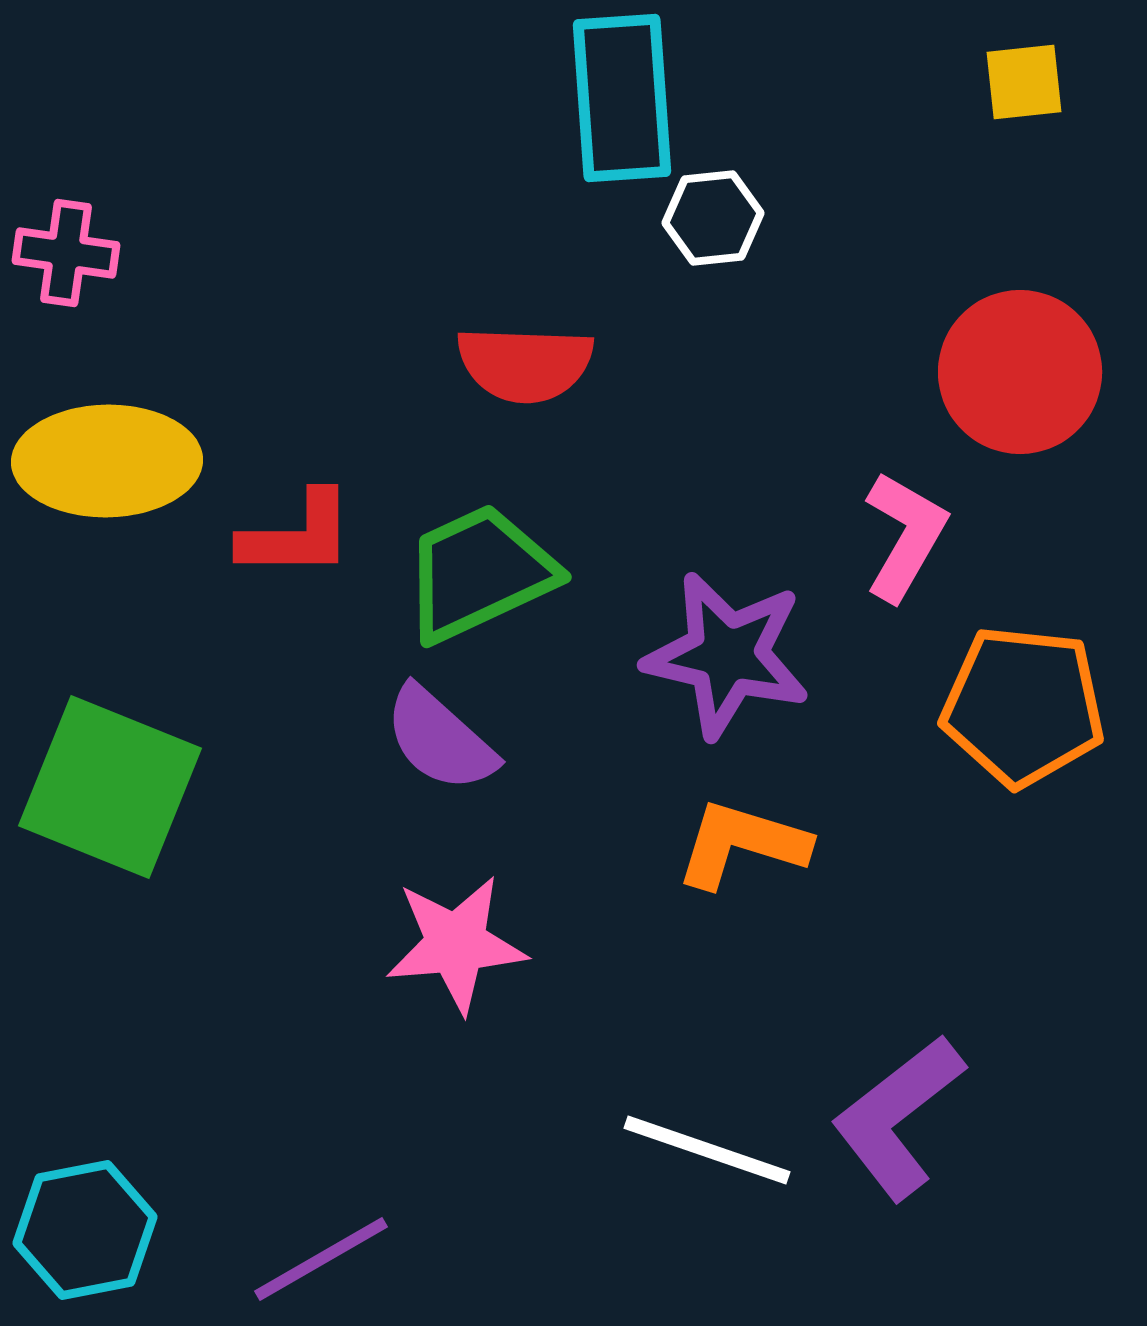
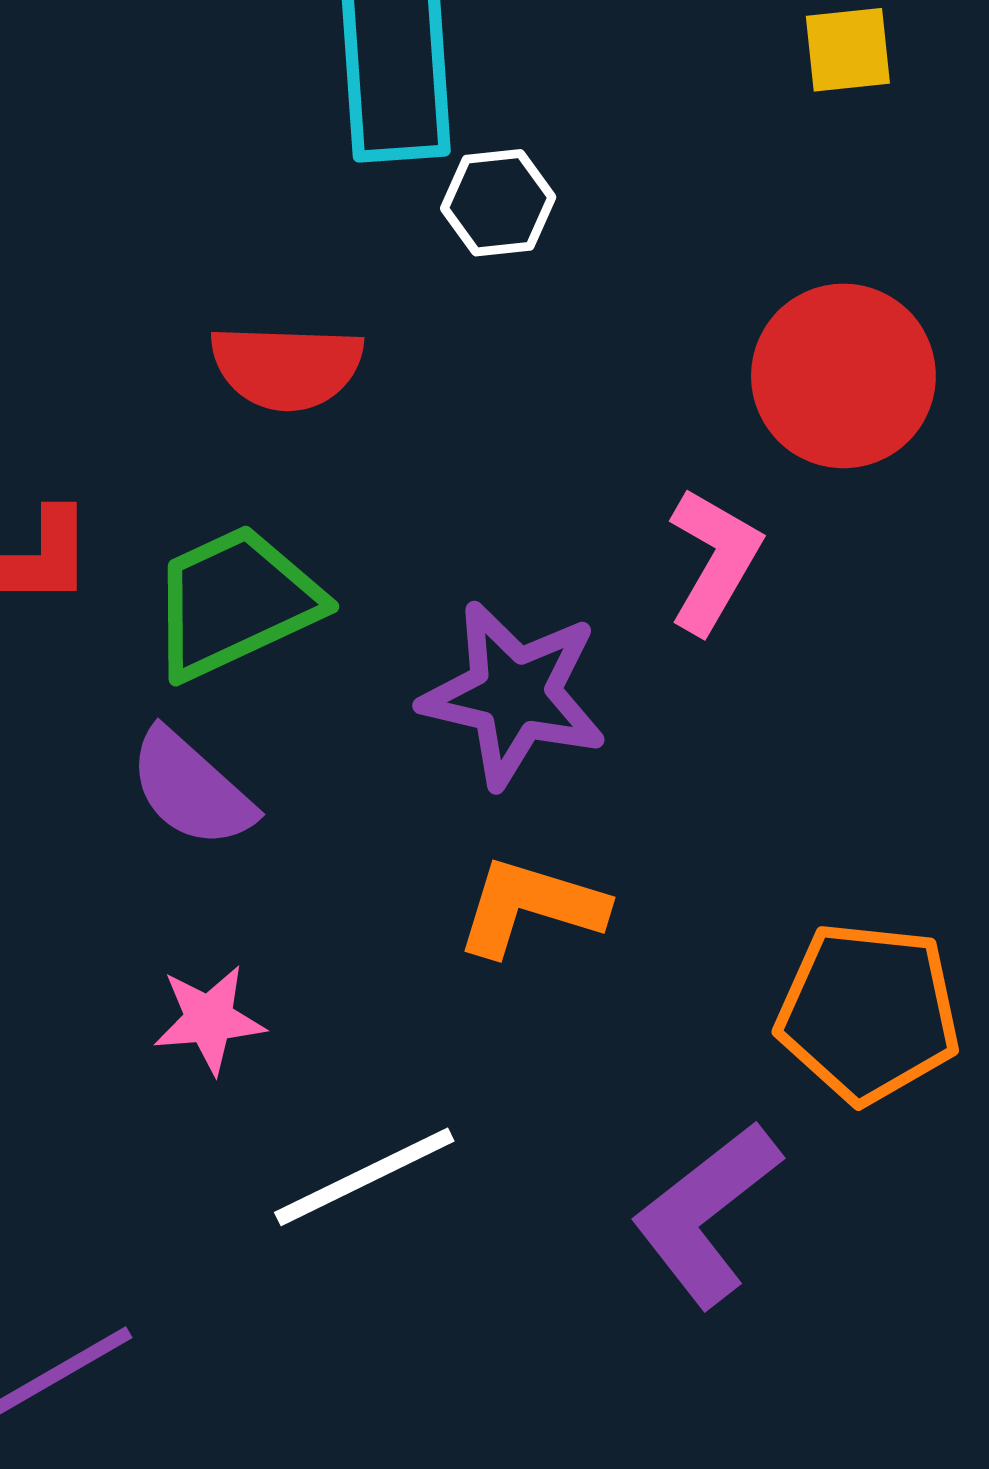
orange pentagon: (1023, 706) -> (868, 1013), moved
pink star: (456, 944) -> (209, 1019), size x0.7
white line: (707, 1150) -> (364, 1177), moved, turned -45

